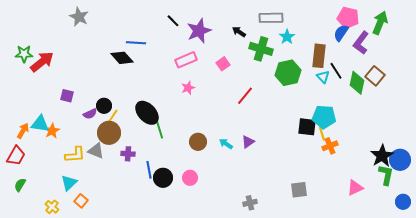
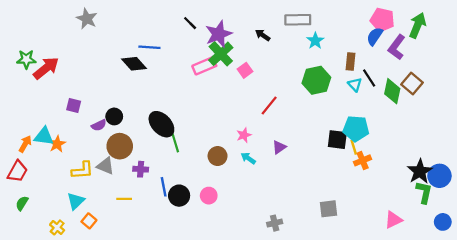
green cross: (261, 49) -> (221, 54), moved, turned 30
brown rectangle: (319, 56) -> (350, 62), size x0.7
pink star: (188, 88) -> (244, 135), moved
yellow line: (113, 116) -> (124, 199), moved, turned 56
purple triangle: (248, 142) -> (279, 147), moved
pink triangle: (355, 188) -> (393, 220), moved

